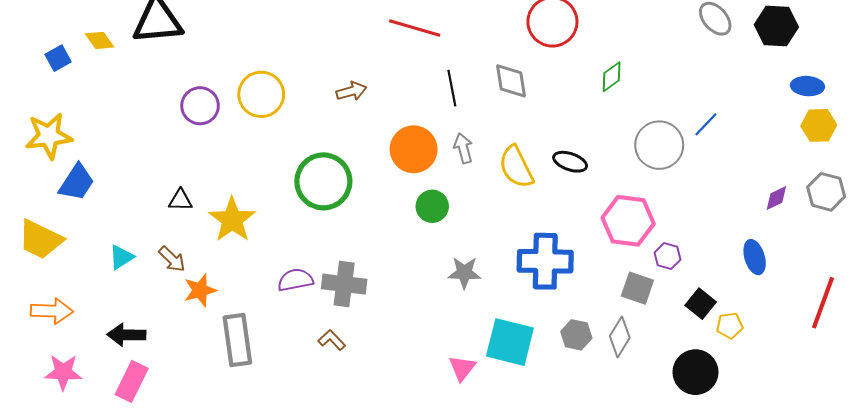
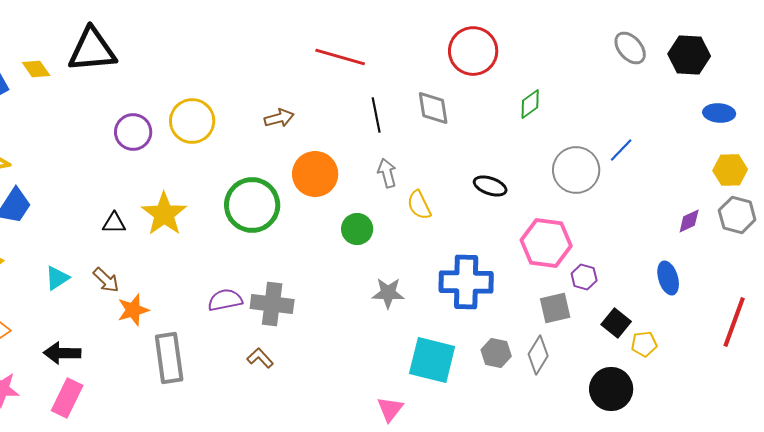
yellow hexagon: (819, 125) -> (730, 170), moved
orange circle: (414, 149) -> (315, 174), moved
yellow semicircle: (516, 167) -> (419, 205), moved, size x0.7
yellow star: (232, 220) -> (164, 214), moved
gray square: (637, 288) -> (555, 308), turned -32
pink triangle: (462, 368) -> (390, 409), moved

